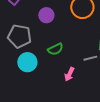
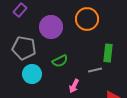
purple circle: (46, 15) -> (51, 27), size x1.5

